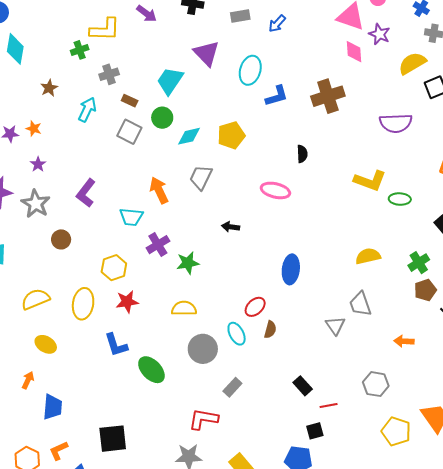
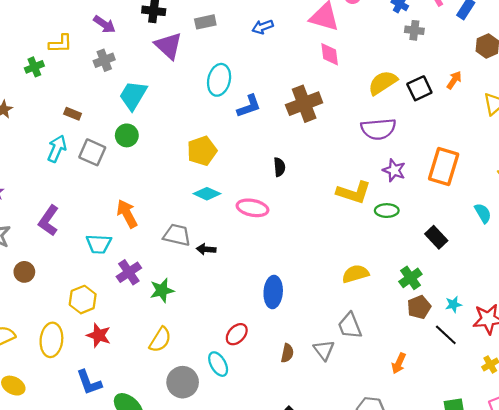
blue arrow: (277, 24) -> (263, 27), moved, turned 30
yellow L-shape: (105, 30) -> (60, 44), size x0.7
purple star: (379, 34) -> (394, 170), moved
purple triangle: (206, 53) -> (168, 46), moved
yellow semicircle: (412, 63) -> (383, 83), moved
gray cross: (109, 74) -> (104, 60), moved
brown rectangle: (130, 101) -> (73, 114), moved
cyan arrow: (87, 110) -> (57, 149), moved
cyan diamond: (189, 136) -> (207, 194), moved, turned 40
gray trapezoid: (201, 177) -> (177, 235), moved, turned 80
red star: (127, 302) -> (99, 335), turned 30
yellow semicircle: (184, 308) -> (160, 340), turned 125
brown semicircle: (270, 330) -> (287, 353), moved
orange arrow: (404, 341) -> (399, 363), turned -66

